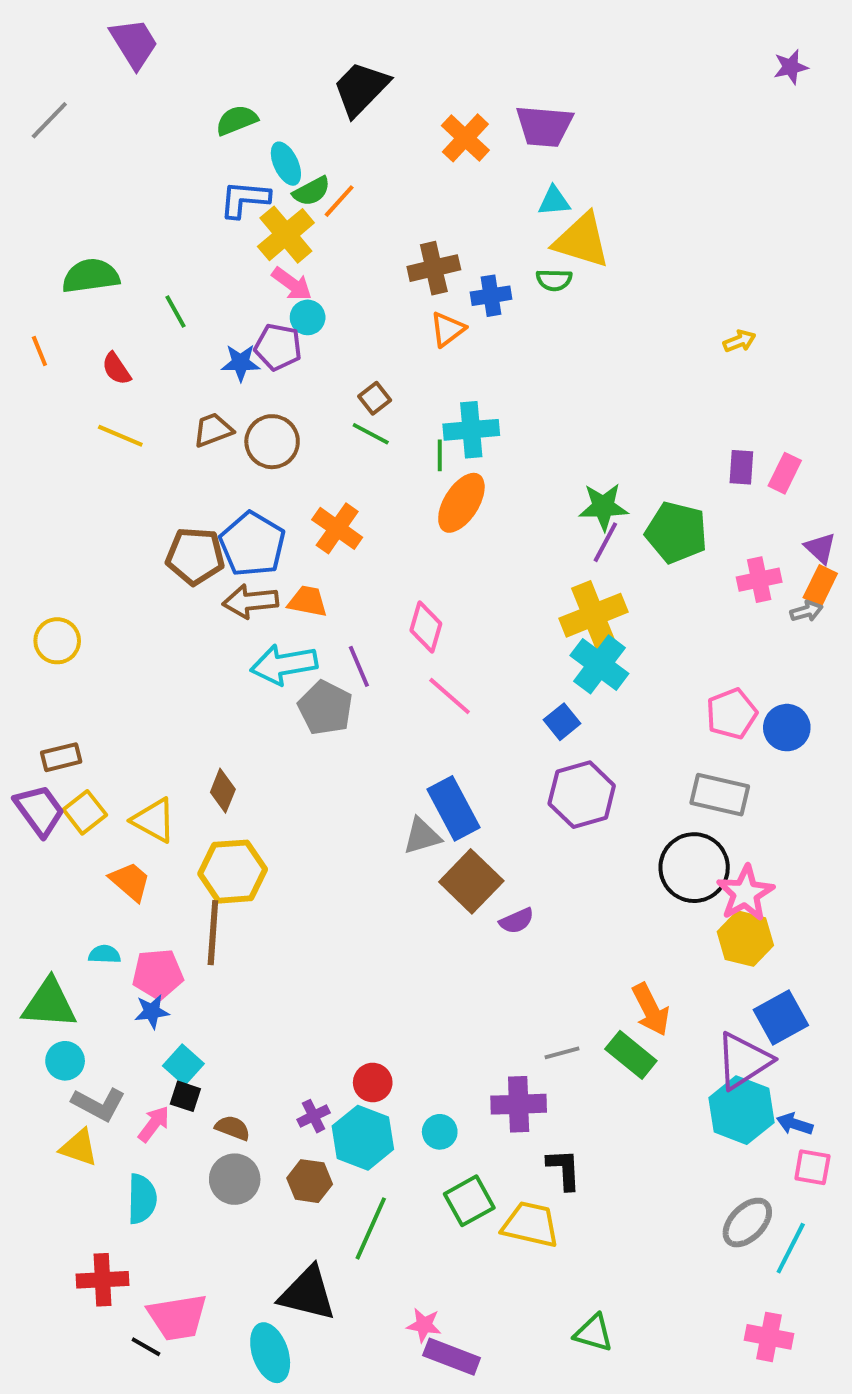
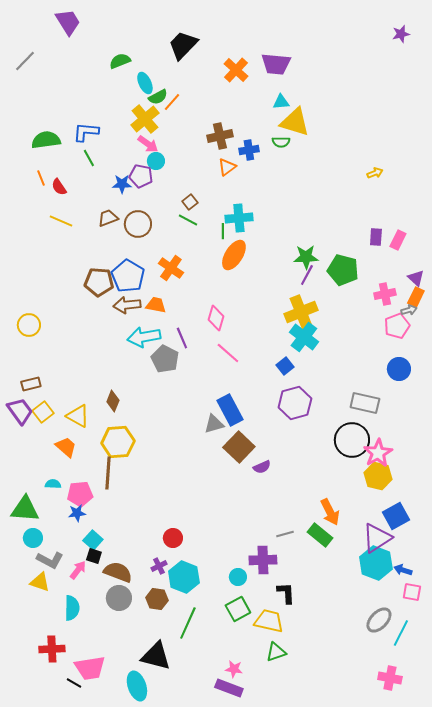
blue L-shape: (245, 199) -> (86, 132), moved
orange line: (39, 351) -> (41, 178), moved
pink pentagon: (732, 714) -> (397, 326), moved
red circle: (373, 1083) -> (173, 538), moved
brown semicircle: (233, 1128) -> (118, 572), size x1.6
cyan circle: (440, 1132) -> (238, 577), moved
pink star: (424, 1325) -> (234, 669), moved
green triangle: (594, 1333) -> (276, 652), moved, turned -35

